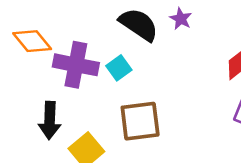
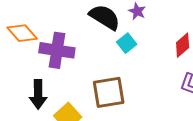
cyan square: (119, 68) -> (127, 43), moved

